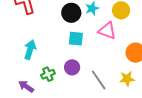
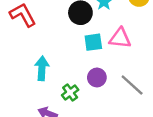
pink triangle: (107, 31) -> (120, 38), moved

